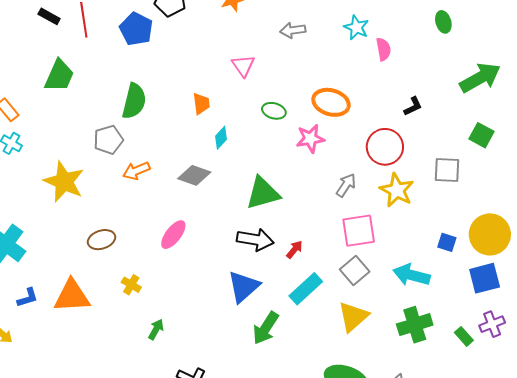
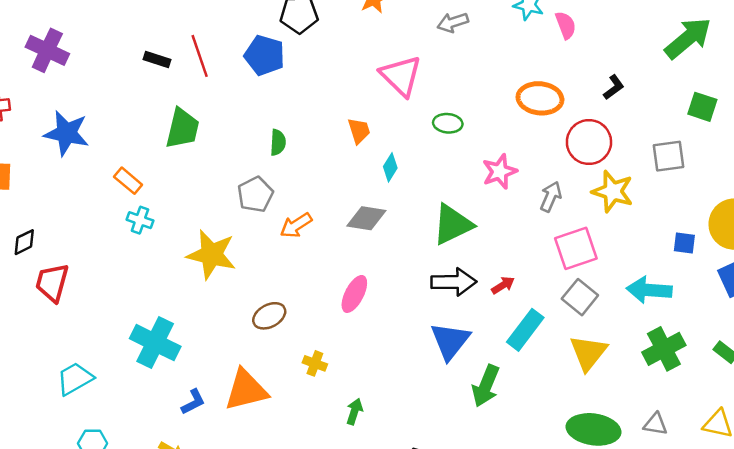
pink triangle: (243, 66) -> (401, 76), size x1.5
green semicircle: (134, 101) -> (278, 142), size x0.6
orange ellipse: (331, 102) -> (540, 98), moved
pink star: (310, 139) -> (500, 172), moved
red arrow: (294, 249) -> (503, 285), turned 30

